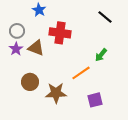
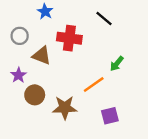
black line: (105, 17) -> (104, 19), moved
purple star: (16, 49) -> (18, 75), moved

